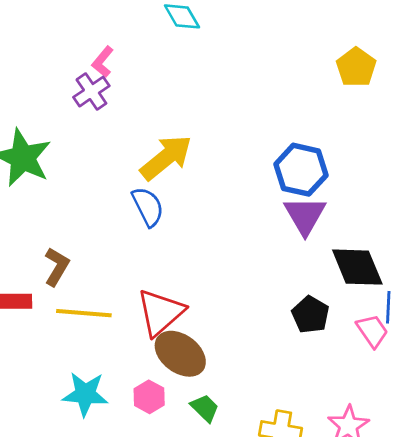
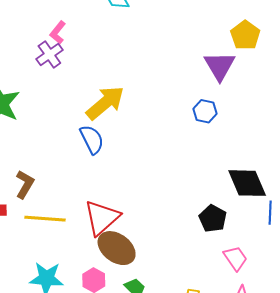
blue hexagon: (301, 170) -> (205, 111), size x0.6
purple triangle: (305, 215) -> (220, 66), moved
pink trapezoid: (372, 331) -> (235, 258), moved

